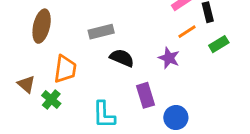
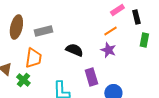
gray rectangle: (101, 32) -> (43, 31), moved
orange line: (187, 32) -> (110, 31), moved
green rectangle: (219, 44) -> (144, 40), turned -48

